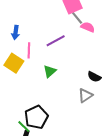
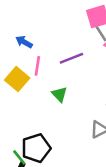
blue arrow: (16, 32) -> (24, 42), turned 104
green triangle: (50, 71) -> (59, 94), turned -40

